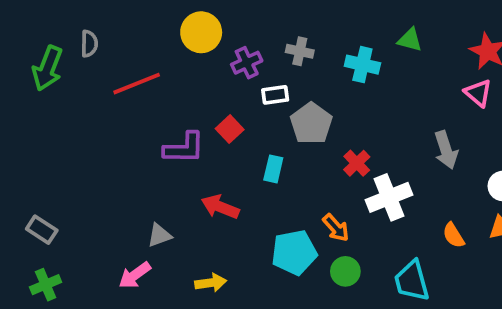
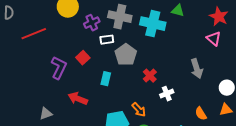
gray cross: (300, 51) -> (120, 17), size x1.6
cyan cross: (362, 65) -> (153, 24), size x1.4
purple L-shape: (184, 148) -> (59, 68), turned -65
white cross: (389, 197) -> (167, 94), size x0.6

